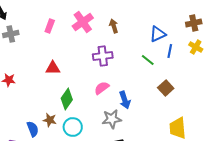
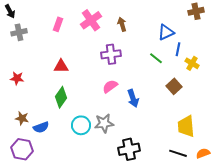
brown cross: (194, 23) -> (196, 11), moved
yellow cross: (196, 47) -> (192, 63), moved
green diamond: (67, 99) -> (61, 97), moved
gray star: (112, 119) -> (104, 123), moved
brown star: (50, 120) -> (22, 118), moved
blue semicircle: (33, 129) -> (41, 127), turned 91

